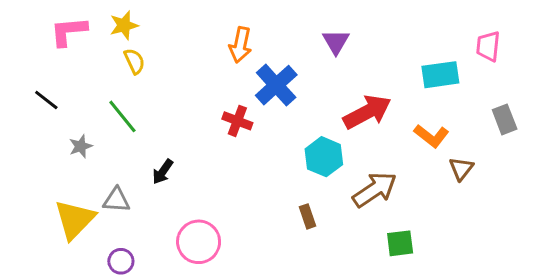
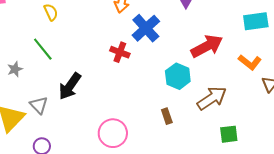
black arrow: (163, 172) -> (70, 86), size x1.6
gray triangle: (116, 200) -> (39, 105), turned 42
pink circle: (199, 242) -> (113, 133), moved

